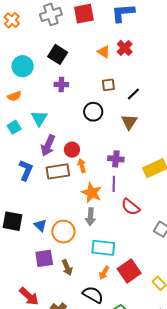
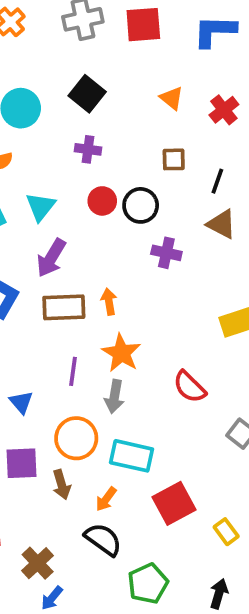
red cross: (125, 48) -> (224, 110), moved
black line: (133, 94) -> (217, 181), turned -32
brown triangle: (129, 122) -> (222, 224), moved, turned -42
red circle: (72, 150) -> (102, 201), moved
purple cross: (116, 159) -> (166, 253), moved
purple line: (114, 184) -> (73, 371), moved
orange circle: (63, 232) -> (76, 438), moved
orange arrow: (104, 273) -> (106, 499), moved

